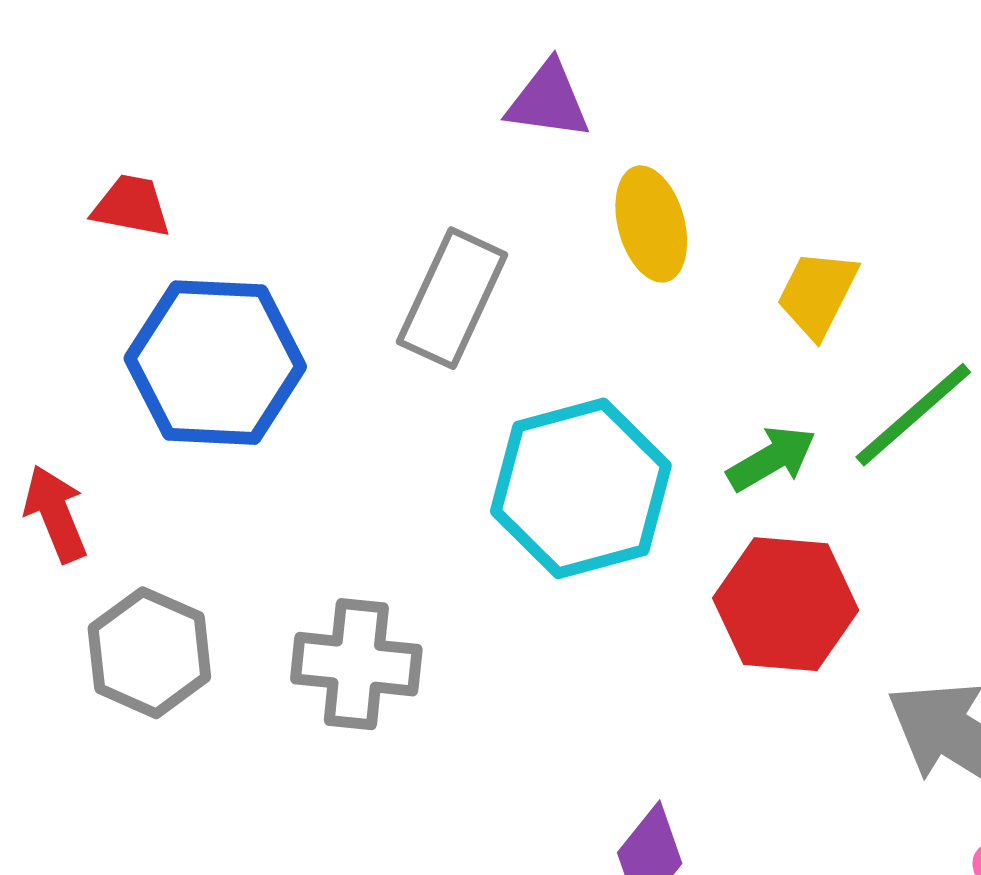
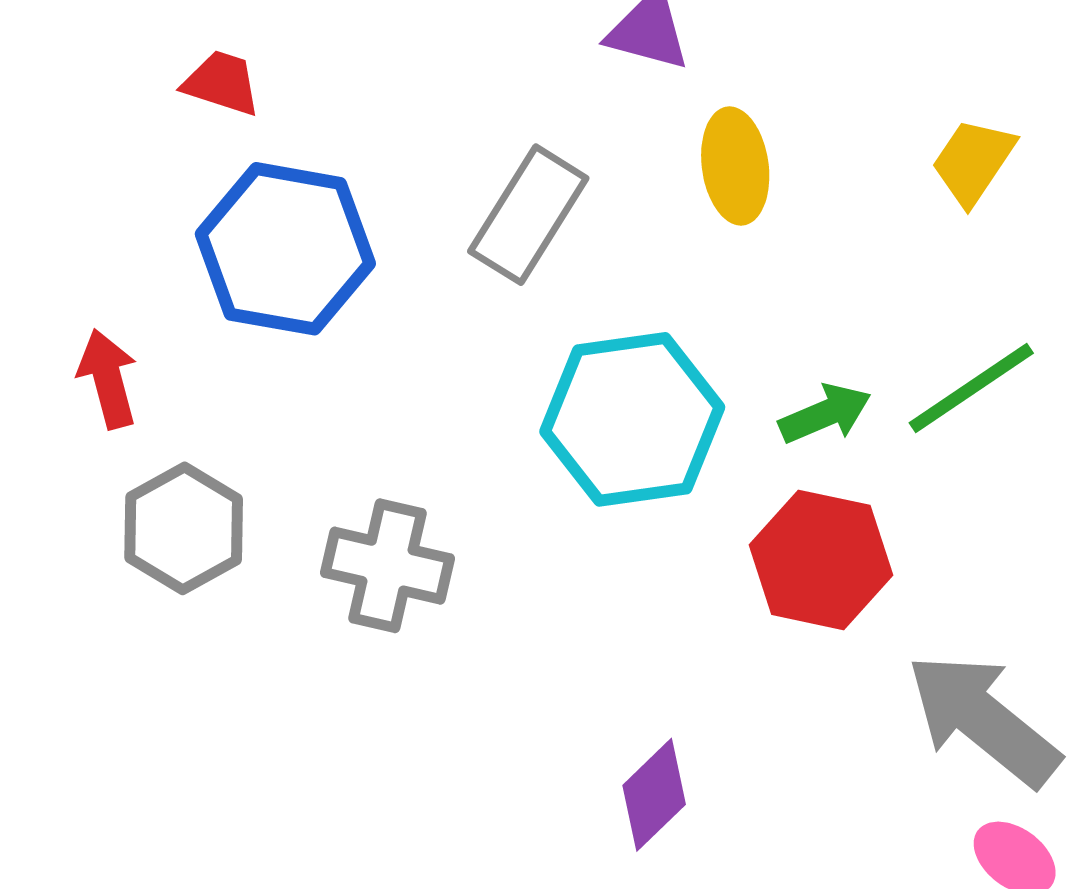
yellow trapezoid: (817, 294) -> (973, 162), moved

